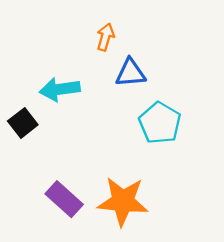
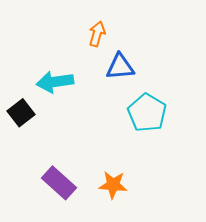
orange star: (123, 201) -> (113, 185), size x0.6

